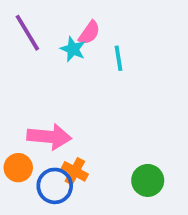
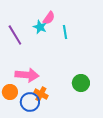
purple line: (27, 33) -> (15, 35), moved
green circle: (148, 180) -> (81, 83), moved

